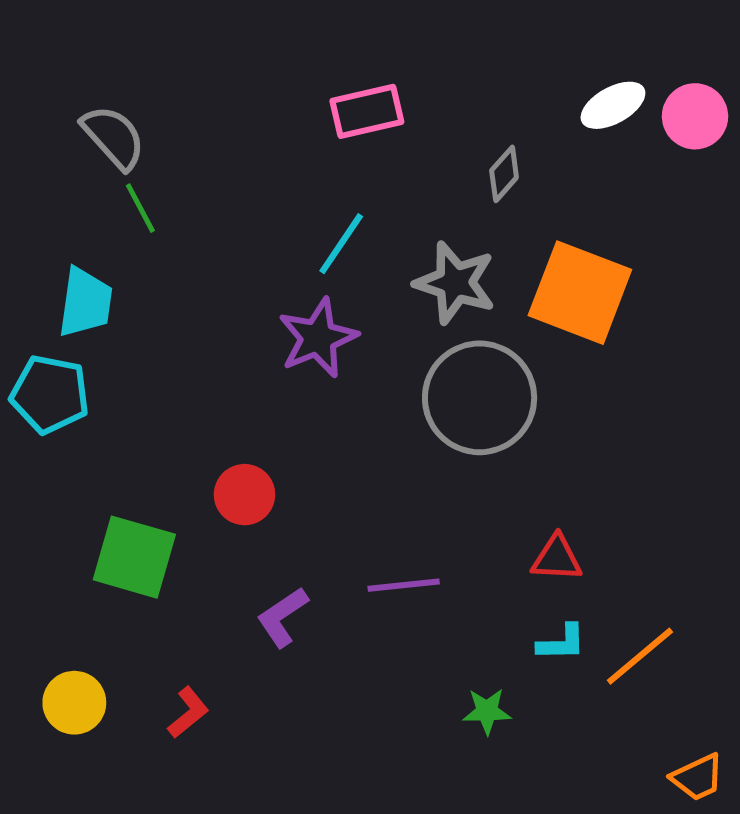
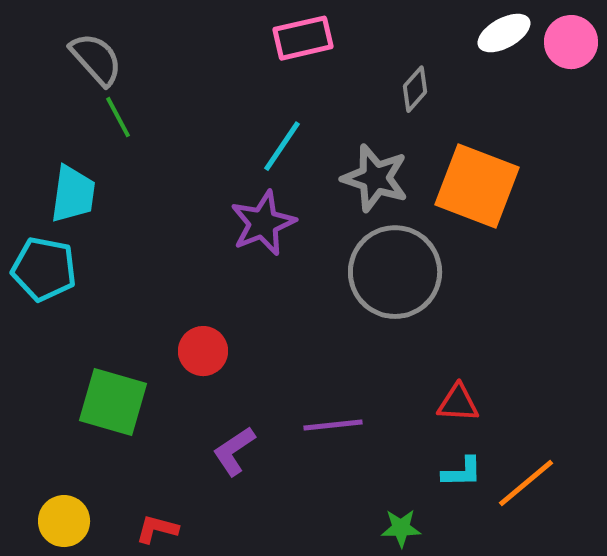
red L-shape: (188, 712) -> (157, 529), turned -126

